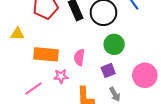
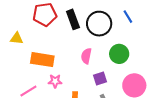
green circle: (114, 44) -> (119, 54), moved
pink semicircle: (79, 57) -> (86, 56), moved

